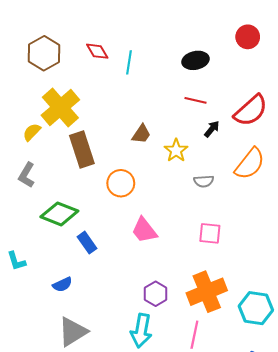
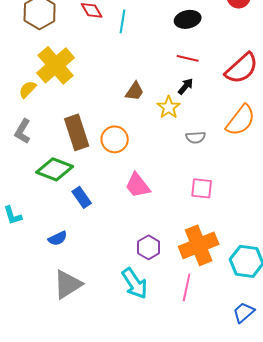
black arrow: (212, 129) -> (186, 86), moved
brown rectangle: (82, 149) -> (77, 132), moved
cyan arrow: (141, 331) -> (135, 283), turned -44

